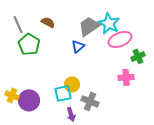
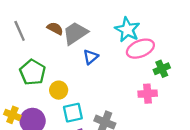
gray trapezoid: (89, 26) -> (75, 33), moved
green pentagon: (29, 44) -> (33, 72), moved
yellow circle: (72, 84) -> (59, 90), moved

